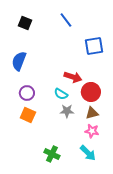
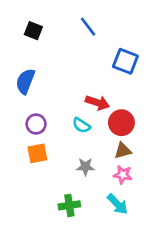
blue square: (94, 46) -> (125, 61), turned 30
gray star: (67, 111) -> (85, 167), moved
orange square: (28, 115) -> (37, 153), turned -35
green cross: (52, 154) -> (69, 205), turned -35

